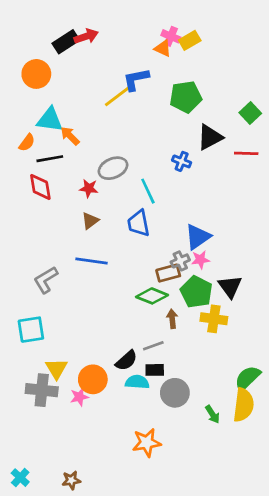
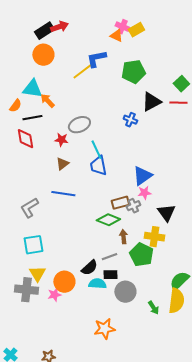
orange circle: (36, 74) -> (43, 55), moved
red line: (246, 153) -> (178, 103), moved
cyan line: (148, 191) -> (96, 150), moved
gray cross: (180, 261) -> (133, 206), moved
green pentagon: (196, 292) -> (141, 255), moved
cyan square: (31, 330) -> (33, 245), moved

